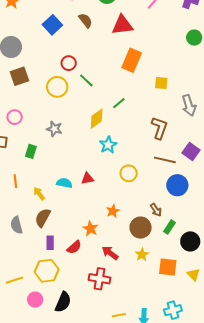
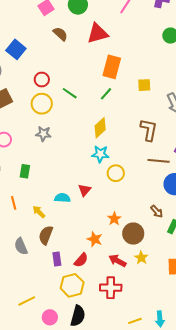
blue square: (52, 25) -> (16, 49), moved
red circle: (69, 63) -> (42, 80), moved
green line: (119, 103) -> (106, 94), moved
yellow diamond: (97, 119) -> (100, 128), moved
gray star: (54, 129) -> (43, 134), moved
cyan star: (108, 145) -> (100, 154), turned -30
yellow circle: (129, 173) -> (116, 173), moved
red triangle: (87, 178) -> (85, 190), turned -32
brown circle: (141, 228) -> (133, 234), moved
yellow star: (142, 255) -> (141, 258), moved
yellow hexagon: (47, 271) -> (72, 285), moved

